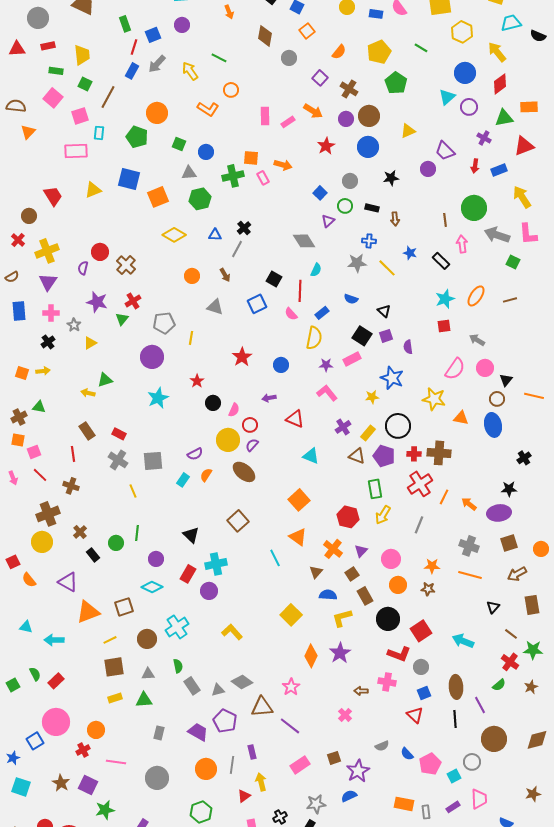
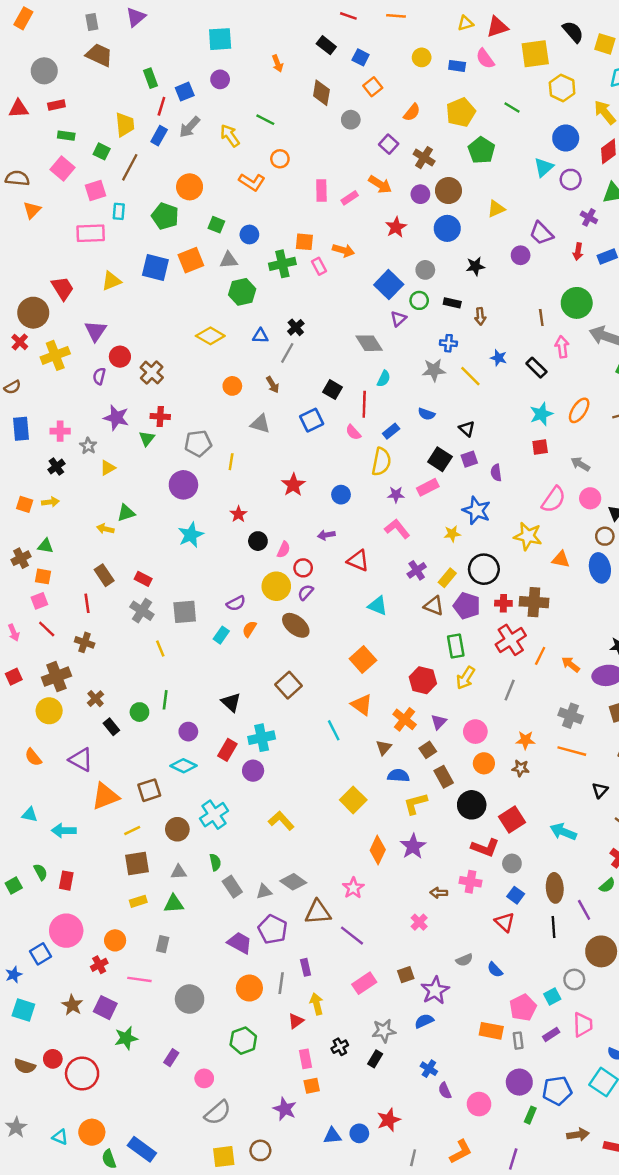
yellow trapezoid: (82, 55) -> (125, 125), moved
blue square: (320, 193) -> (389, 285), size x1.6
orange square: (158, 197) -> (191, 260), moved
brown circle: (29, 216) -> (33, 313), size x1.6
purple triangle: (48, 282) -> (96, 331), moved
red cross: (133, 301) -> (160, 416), turned 35
orange square: (18, 440) -> (43, 576), moved
red square: (13, 562) -> (14, 677), moved
red rectangle: (56, 681) -> (66, 881), turned -35
blue square: (424, 693) -> (516, 895), turned -32
gray rectangle: (159, 733) -> (163, 944), moved
pink pentagon: (430, 764) -> (523, 1008), moved

